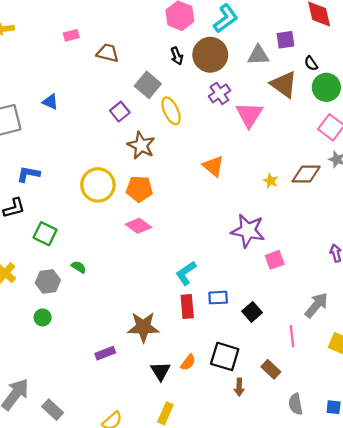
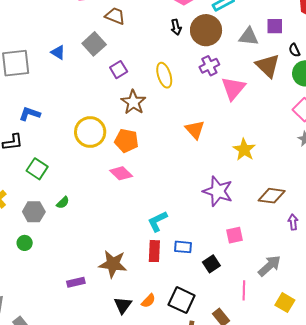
gray square: (148, 85) -> (94, 44), moved
brown diamond: (306, 174) -> (272, 196), moved
yellow star: (271, 181) -> (244, 150), size x1.6
pink square: (275, 260) -> (234, 235), moved
green semicircle: (79, 267) -> (63, 203), turned 96

